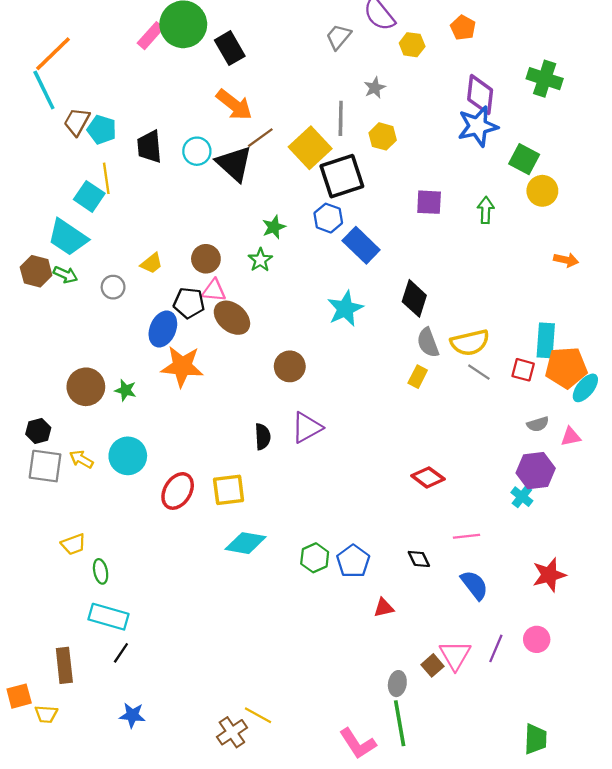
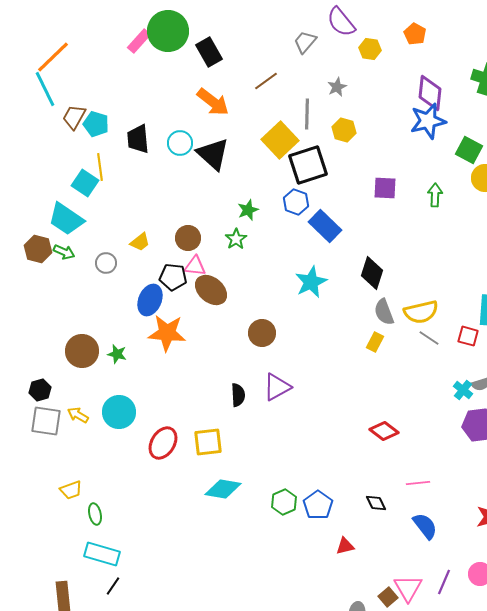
brown line: (260, 138) -> (266, 81), moved
cyan cross: (522, 497) -> (463, 390), moved

